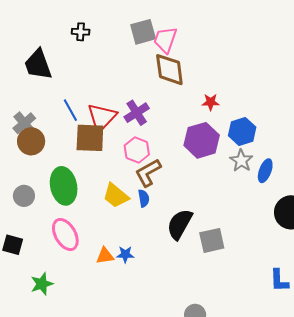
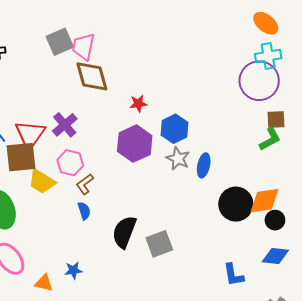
brown L-shape: (148, 173) -> (85, 184), size x0.7
yellow trapezoid: (116, 196) -> (42, 181), moved
orange triangle: (105, 256) -> (44, 283), moved, turned 30

